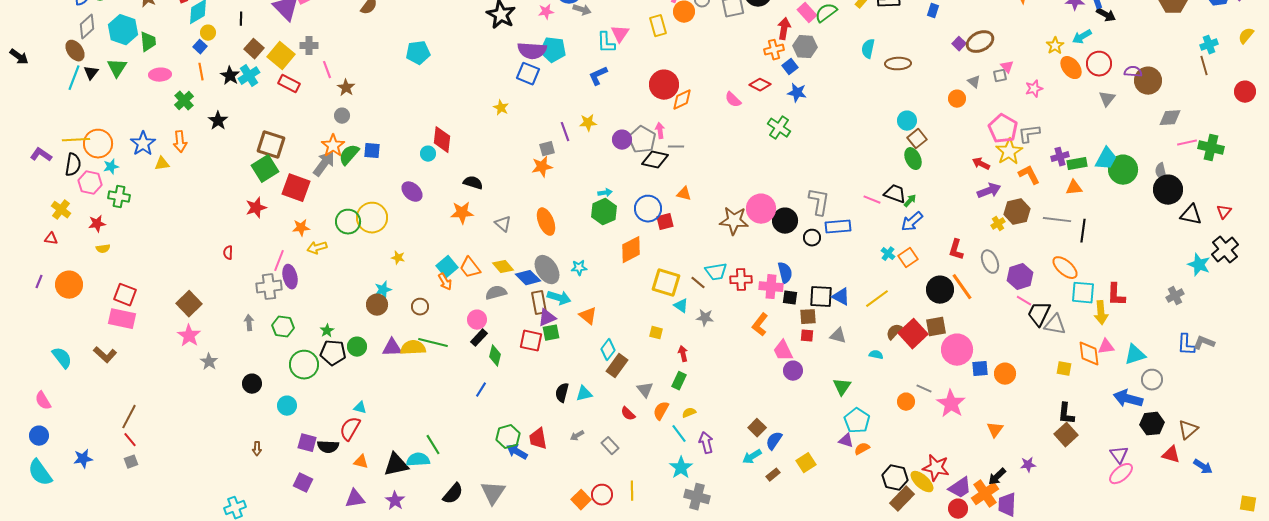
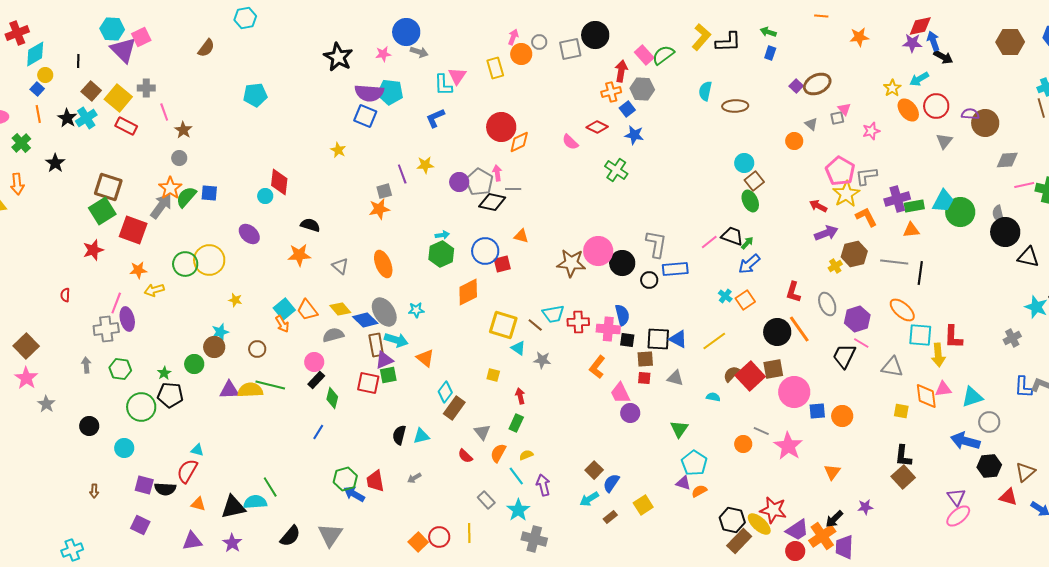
purple cross: (1060, 157) -> (897, 199), size x1.4
pink line: (872, 200) -> (709, 242), turned -60
black trapezoid: (1039, 314) -> (844, 356), moved
green circle: (357, 347) -> (194, 364), moved
gray rectangle: (610, 446) -> (486, 500), moved

